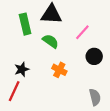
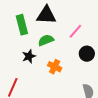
green semicircle: (51, 41) -> (46, 40), turned -56
black star: (22, 69) -> (29, 56), moved

